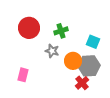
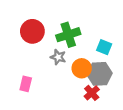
green cross: (61, 31) -> (68, 35), size x1.5

